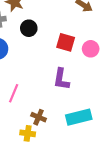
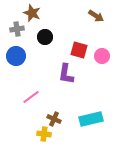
purple L-shape: (61, 79) -> (66, 74), moved
pink line: (14, 93) -> (31, 97), turned 30

